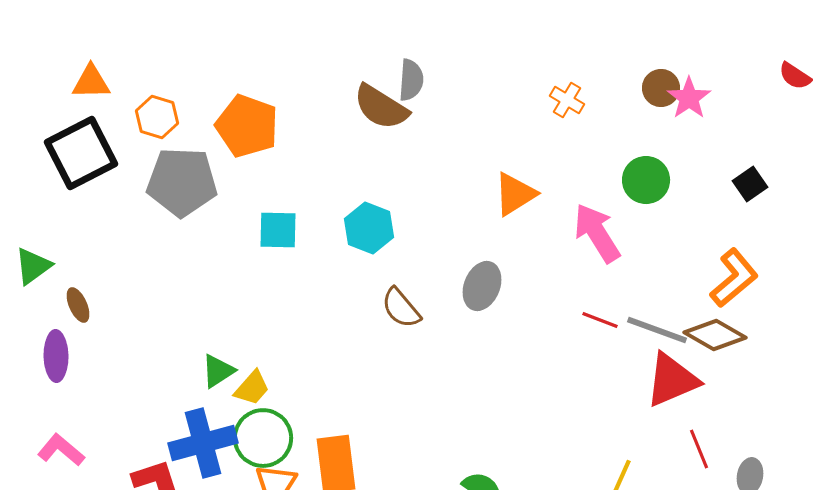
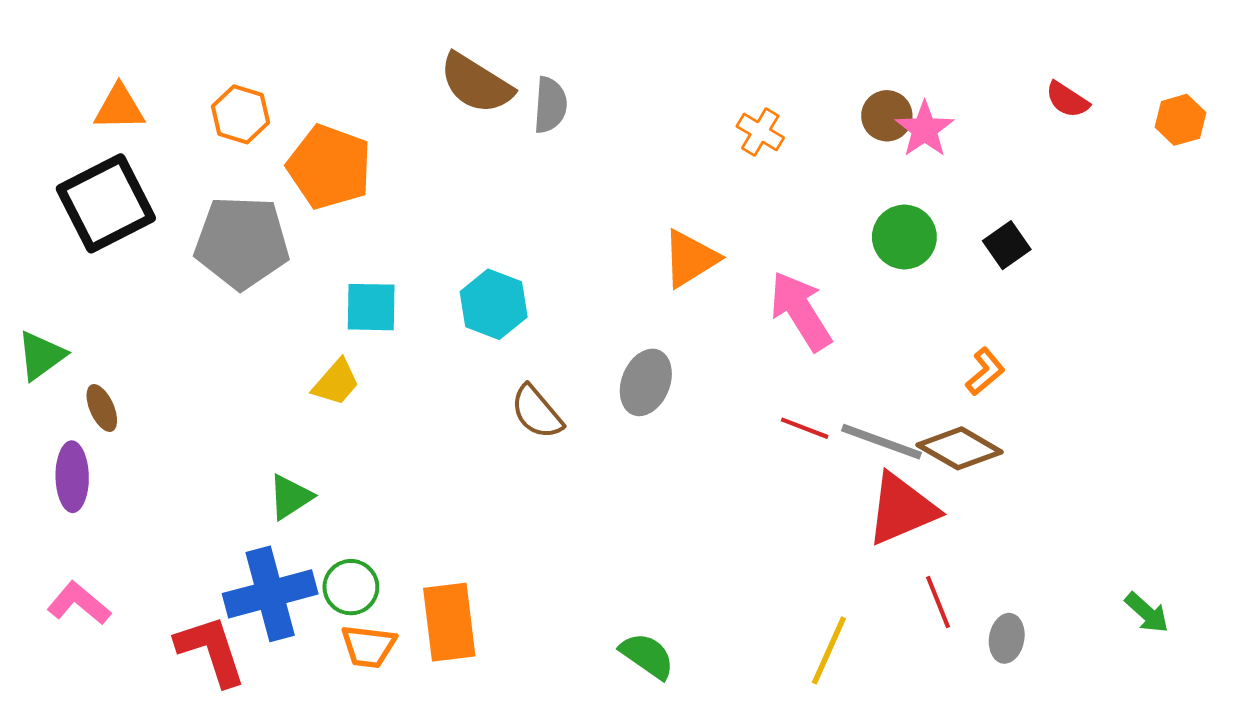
brown semicircle: (381, 107) -> (476, 83), moved
orange hexagon: (157, 117) -> (240, 114), moved
green circle: (646, 180) -> (904, 237), moved
orange L-shape: (734, 278) -> (985, 372), size x0.6
yellow trapezoid: (252, 388) -> (336, 382), moved
green circle: (263, 438) -> (351, 587), size x0.7

